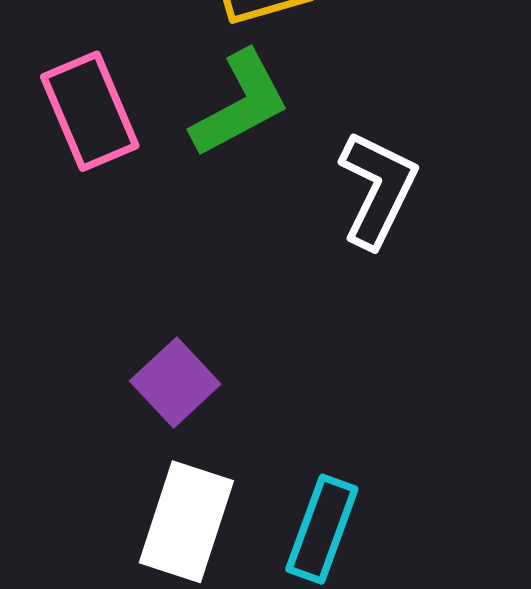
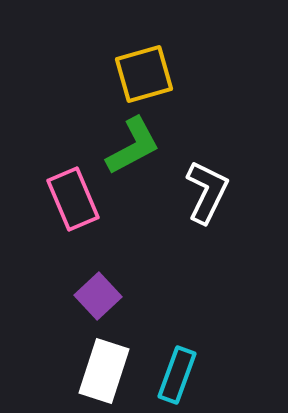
pink rectangle: (90, 111) -> (73, 199), moved

